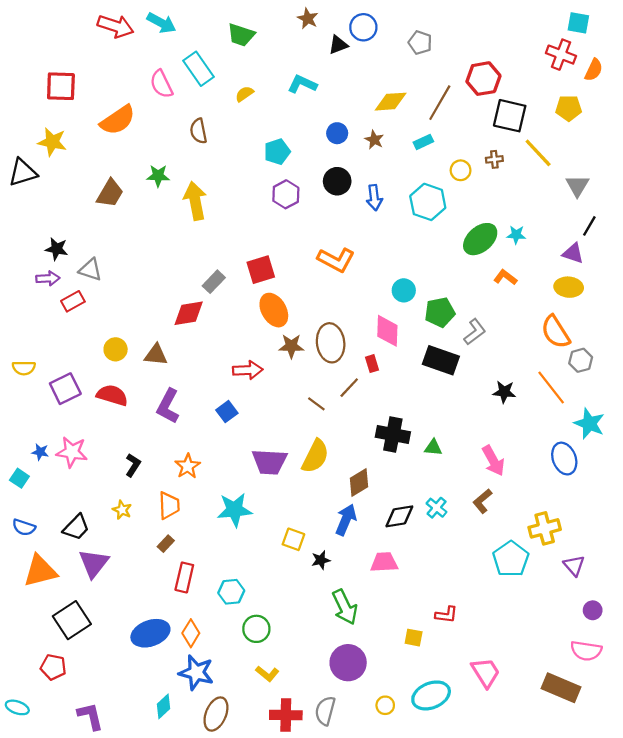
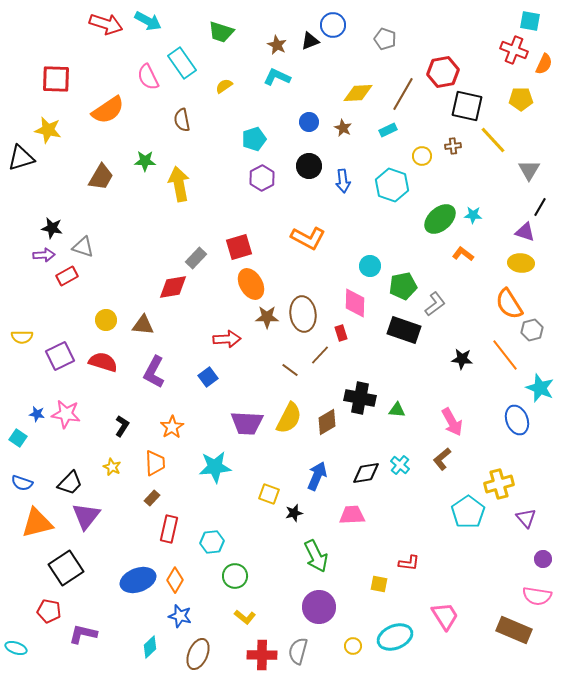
brown star: (308, 19) -> (277, 45), moved
brown diamond: (359, 483) -> (327, 422), moved
blue star: (196, 673) -> (180, 616), size x0.7
purple L-shape: (90, 716) -> (83, 634), moved, turned -64

